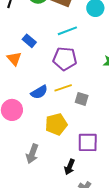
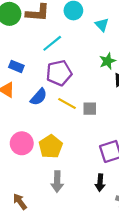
yellow line: (63, 88) -> (67, 103), turned 66
blue semicircle: (39, 92) -> (39, 97), moved
yellow pentagon: (56, 124) -> (51, 146), moved

